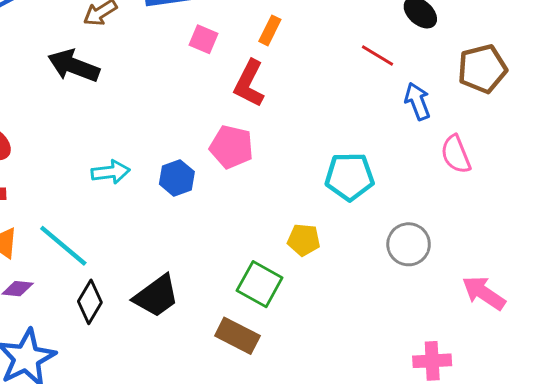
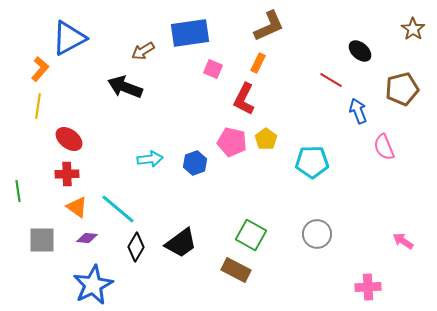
yellow pentagon: (304, 240) -> (266, 139), moved, turned 30
gray circle: (409, 244) -> (317, 234), moved
pink arrow: (484, 293) -> (403, 241), size x0.7

